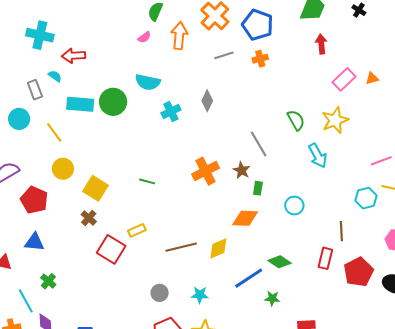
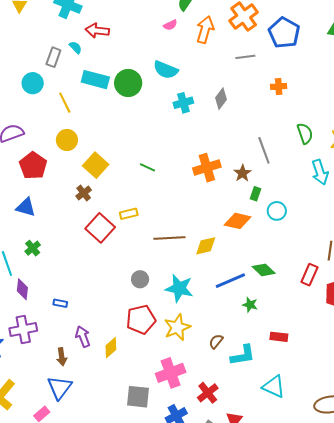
orange cross: (260, 59) -> (279, 86), moved
gray rectangle: (35, 90) -> (53, 57), turned 30
cyan circle: (294, 206) -> (277, 211), moved
cyan star: (200, 295) -> (179, 288), size x1.6

